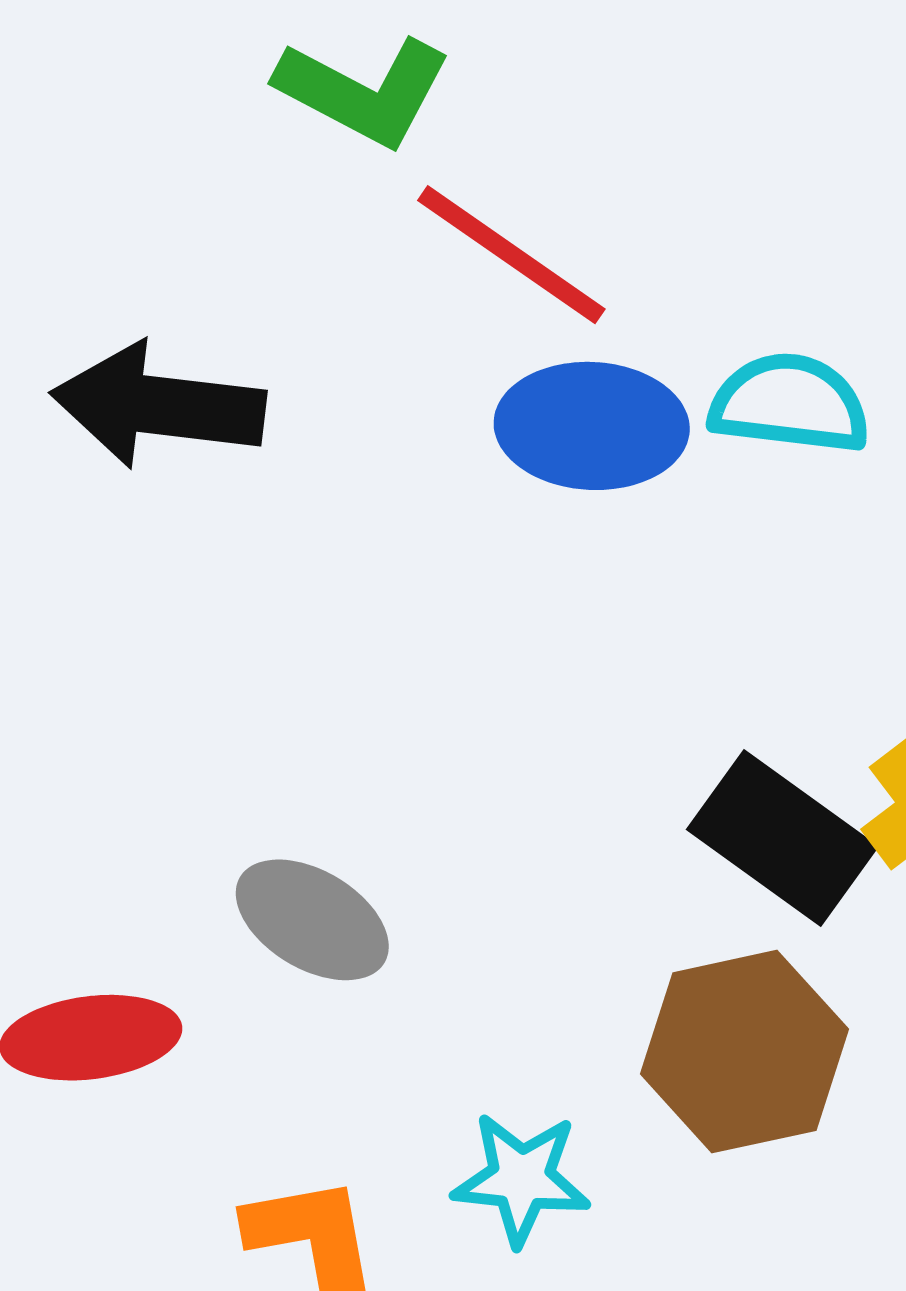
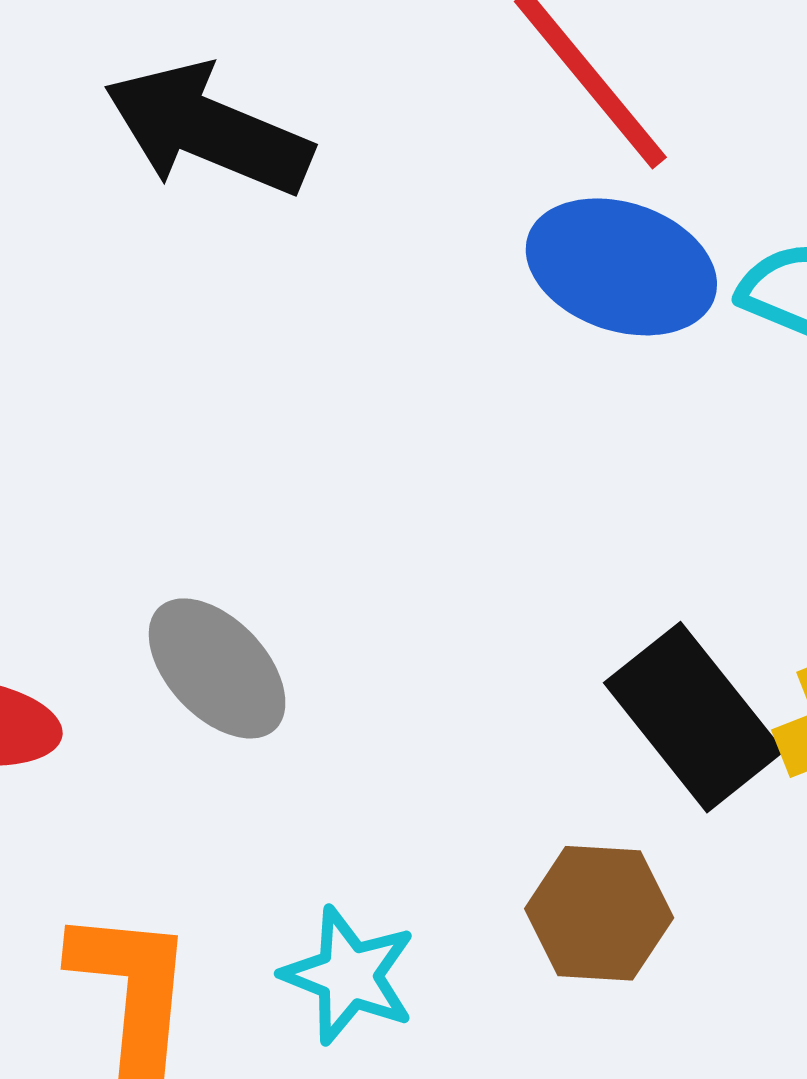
brown hexagon: (744, 1052) -> (599, 913), size x0.7

